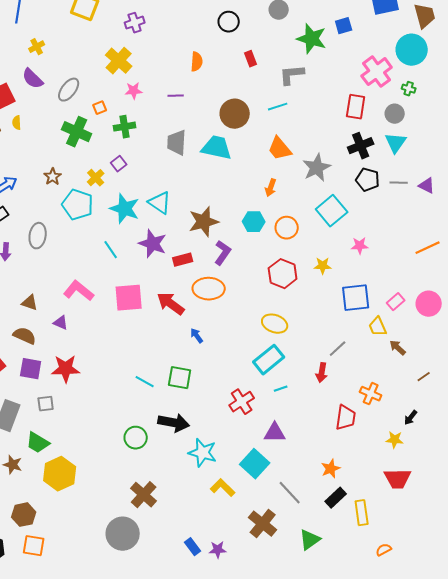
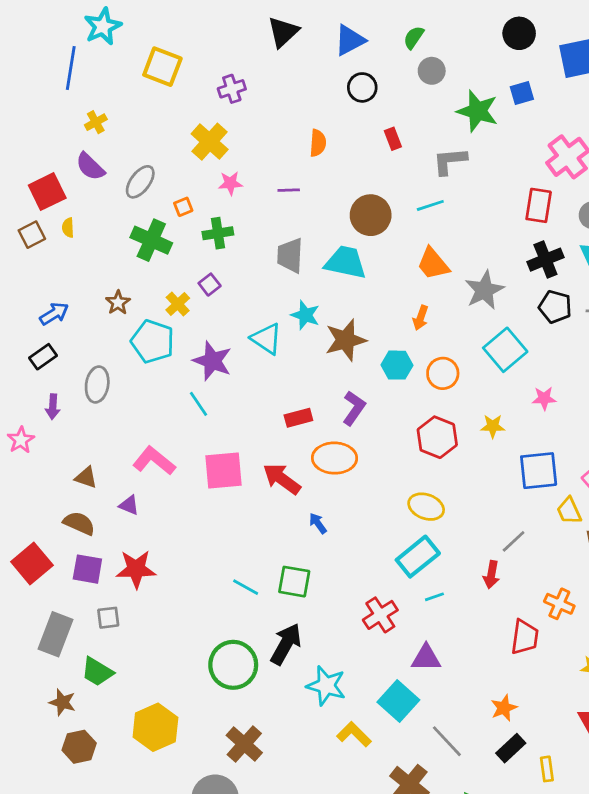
cyan star: (125, 209) -> (305, 315), moved, size x0.7
brown star: (204, 222) -> (346, 340), moved
purple star: (153, 244) -> (212, 361), moved
black arrow: (174, 423) -> (286, 644), turned -72
green circle: (136, 438) -> (233, 665), size x1.5
yellow hexagon: (60, 474) -> (155, 727), moved
yellow rectangle: (362, 513) -> (547, 769), size x0.7
brown hexagon: (24, 515) -> (79, 747), moved

